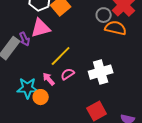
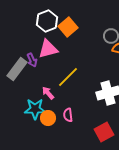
pink semicircle: (68, 74) -> (68, 115), moved, turned -64
pink arrow: (49, 79) -> (48, 93), moved

